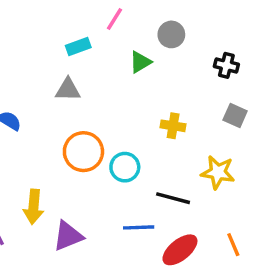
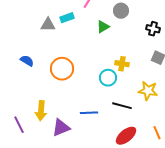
gray triangle: (68, 90) -> (48, 25), moved
orange circle: (83, 152) -> (62, 69), moved
cyan circle: (125, 167) -> (108, 78), moved
blue line: (139, 227) -> (89, 113), moved

